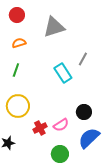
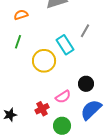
yellow circle: (18, 106) -> (44, 61), moved
red cross: (40, 128) -> (42, 109), moved

